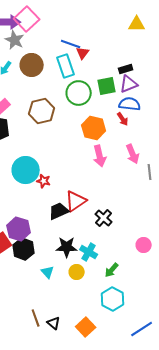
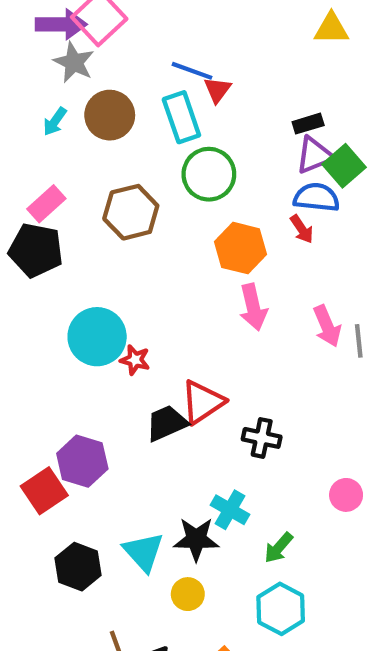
green square: (107, 86) -> (344, 166), moved, turned -30
pink arrow: (133, 154) -> (327, 326), moved
black cross: (104, 218) -> (262, 438), turned -30
black star: (67, 247) -> (196, 539), moved
black hexagon: (24, 249) -> (78, 567), moved
cyan triangle: (48, 272) -> (143, 552), size x1.5
yellow circle: (77, 272) -> (188, 594), moved

